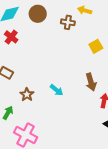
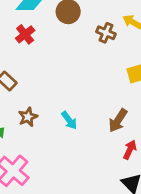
brown arrow: (91, 82) -> (118, 120), turned 36

